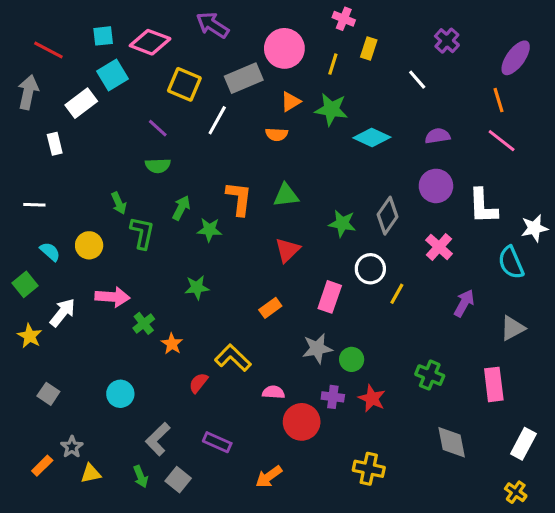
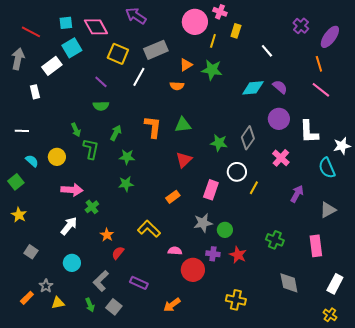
purple cross: (447, 41) -> (301, 26), moved
pink diamond: (150, 42) -> (96, 27), turned 40
pink circle: (284, 48) -> (195, 22), moved
purple semicircle: (438, 136) -> (280, 87), turned 49
cyan diamond: (372, 138) -> (253, 88), moved, turned -30
green star: (209, 230) -> (127, 157), moved
white arrow: (63, 313) -> (69, 226), moved
orange star: (172, 344) -> (107, 235), moved
red semicircle: (198, 383) -> (118, 253), moved
cyan circle: (120, 394) -> (72, 263), moved

